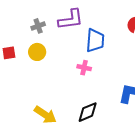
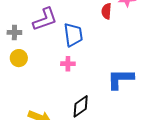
gray cross: (38, 26) -> (14, 32), turned 32

